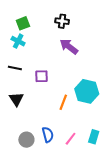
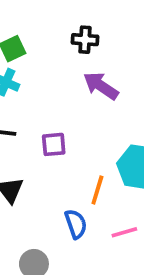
blue semicircle: (48, 135) -> (76, 224), moved
pink line: (71, 139) -> (124, 232), moved, turned 40

